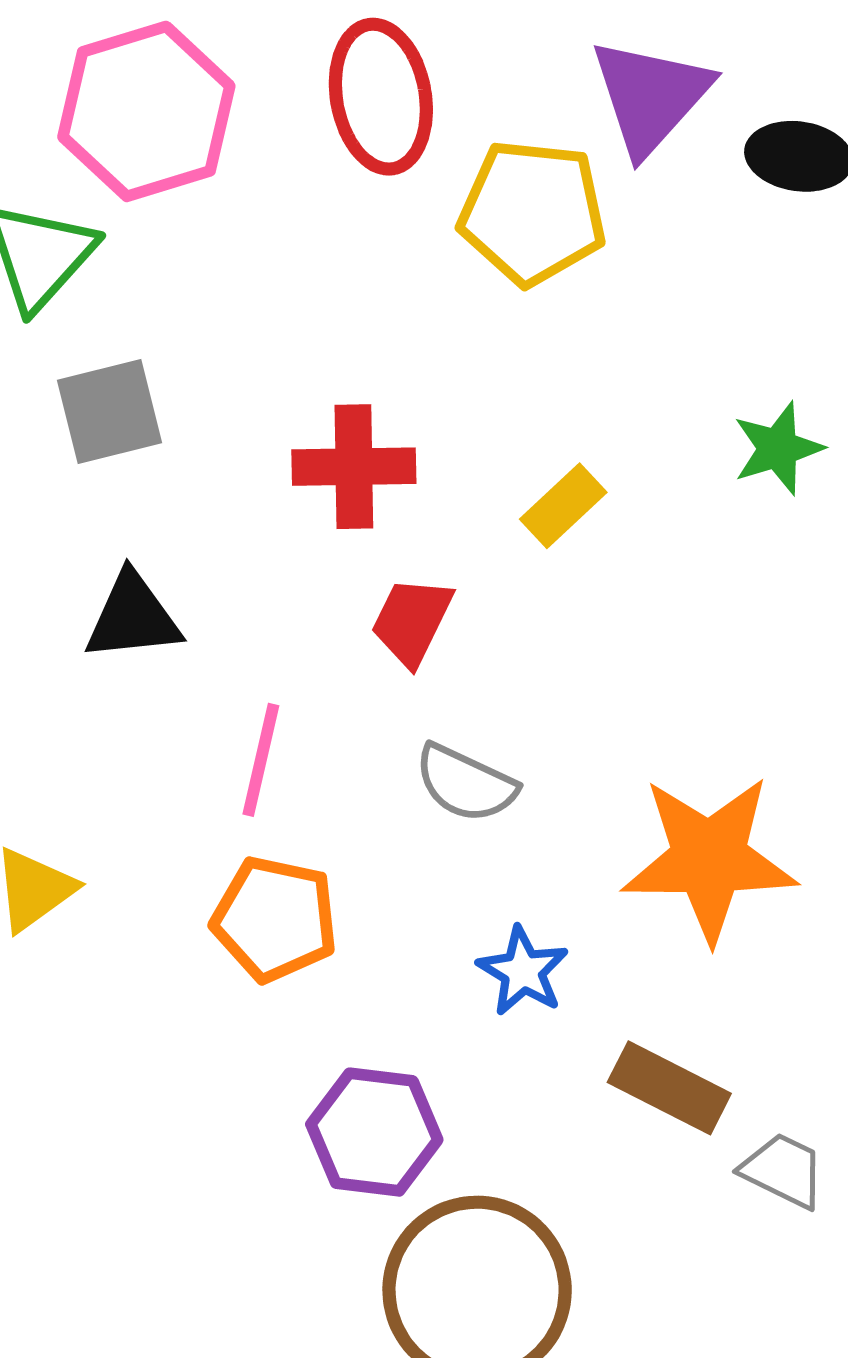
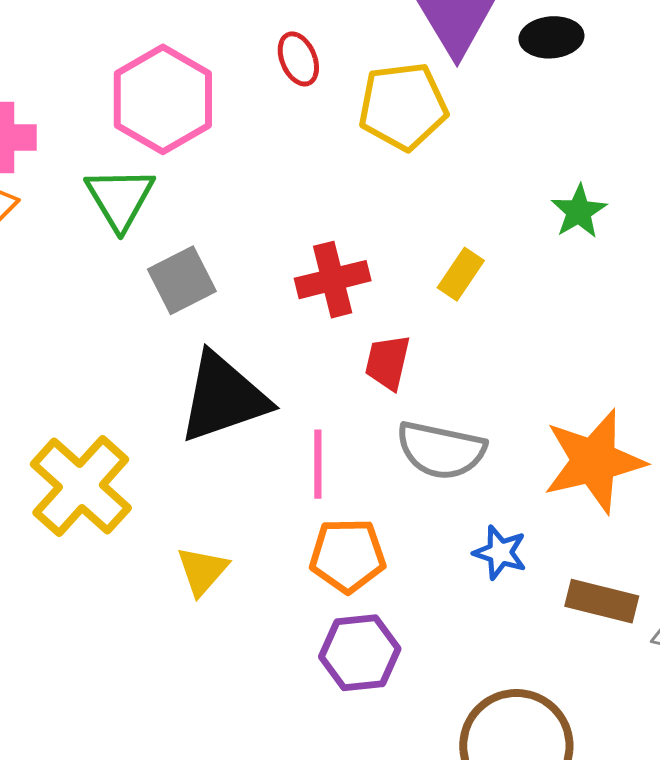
red ellipse: (381, 97) -> (298, 59), size x0.6
black triangle: (133, 617) -> (223, 398), size x1.6
gray semicircle: (466, 783) -> (441, 450), size x1.4
purple hexagon: (374, 1132) -> (360, 653), moved

